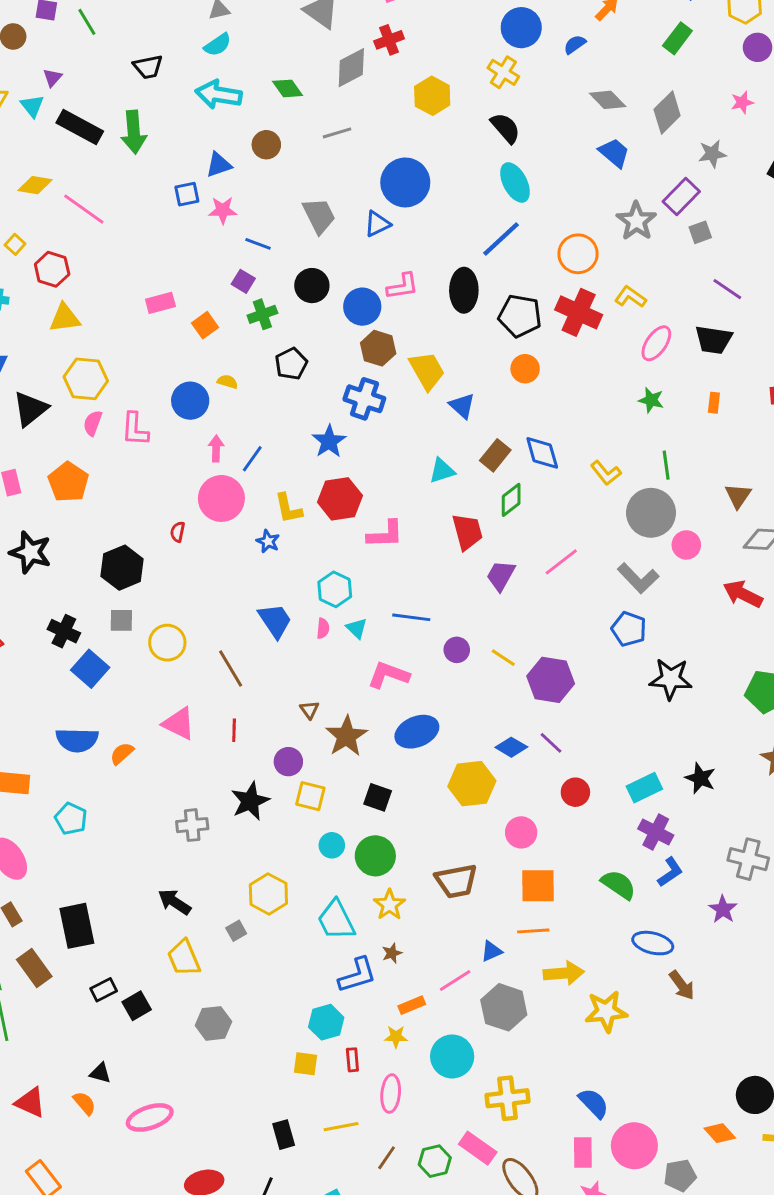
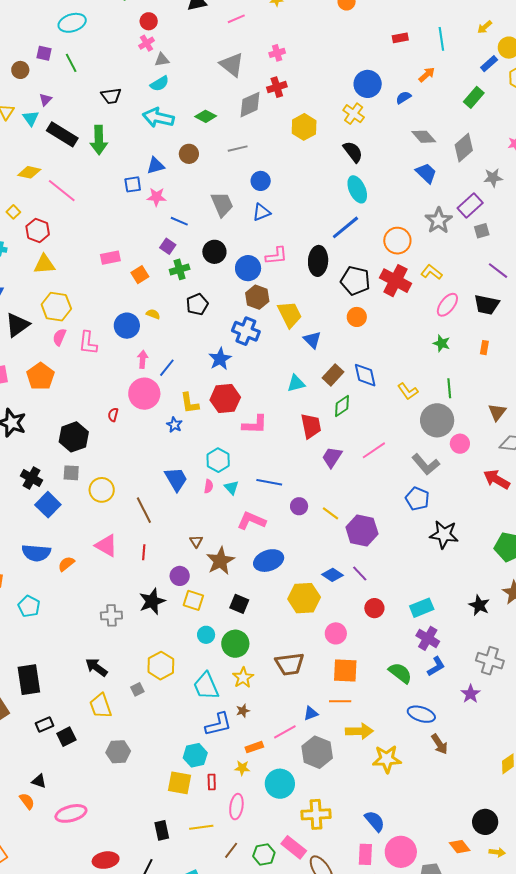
green diamond: (288, 88) -> (206, 116), turned -30
blue circle: (405, 182) -> (261, 181), moved, size x0.6
black star: (700, 778) -> (479, 605), moved
yellow square: (305, 1064) -> (179, 783), size x1.4

